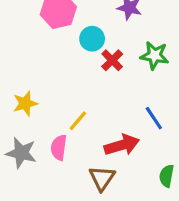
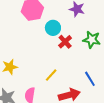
yellow line: (78, 121) -> (51, 75), moved

